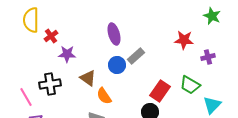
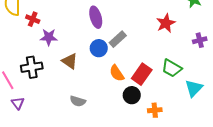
red cross: (51, 36) -> (33, 19), turned -32
red star: (184, 40) -> (166, 23), turned -30
purple cross: (208, 57) -> (200, 40), moved
orange semicircle: (104, 96) -> (117, 73), moved

